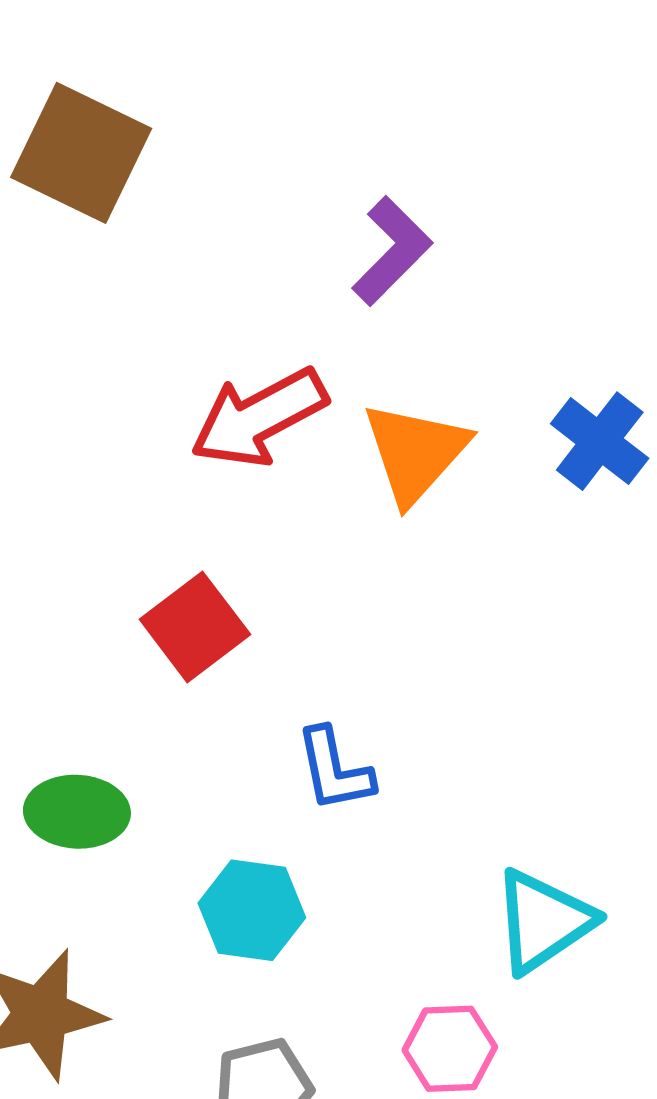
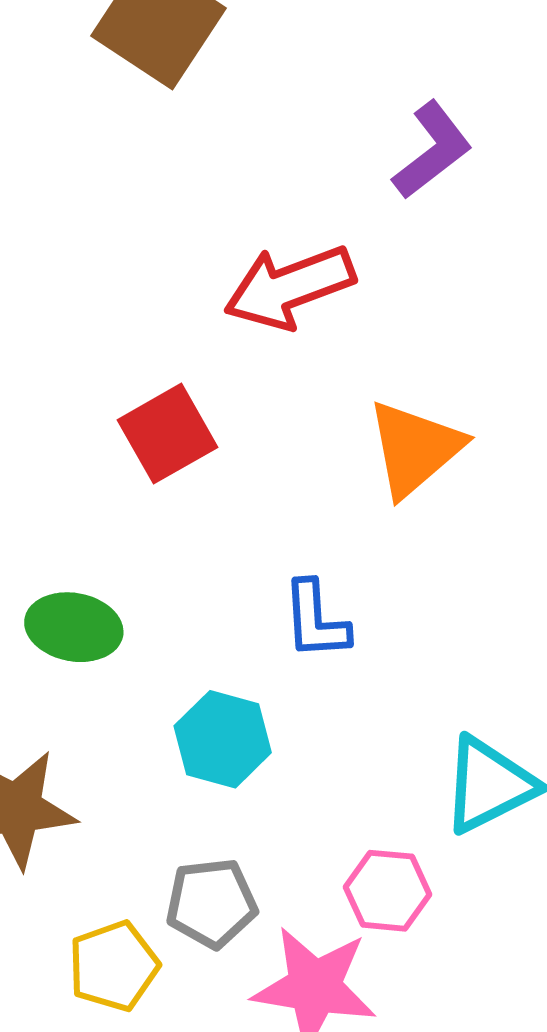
orange triangle: (415, 453) -> (415, 449), moved
red square: (195, 627) -> (168, 434), moved

